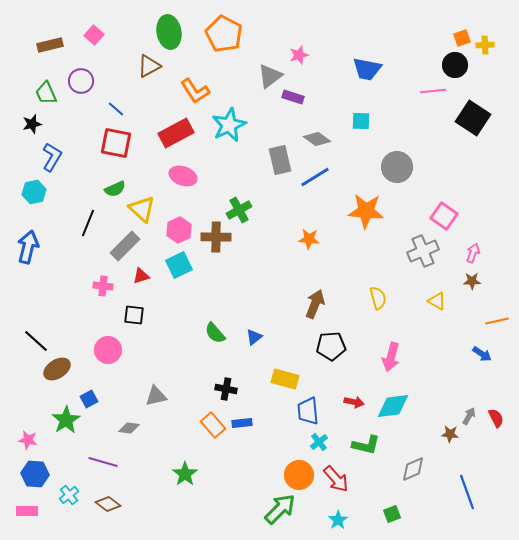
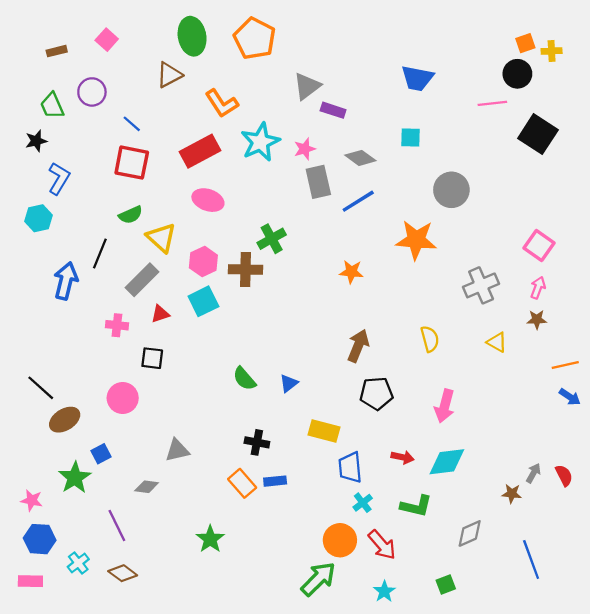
brown rectangle: (50, 45) -> (57, 51), size x0.7
pink star: (299, 55) -> (305, 149), moved
pink square: (444, 216) -> (539, 246), moved
blue arrow: (28, 247) -> (66, 281), moved
blue arrow: (482, 354) -> (570, 397), moved
purple line: (103, 462) -> (117, 525), turned 48

